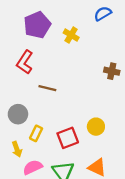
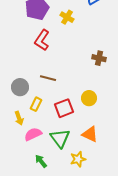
red L-shape: (25, 62) -> (42, 40), moved
brown cross: (112, 71) -> (99, 58), moved
brown line: (47, 88) -> (48, 78), moved

